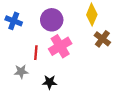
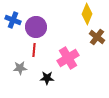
purple circle: (52, 20) -> (36, 27), moved
pink cross: (60, 46) -> (68, 58), moved

